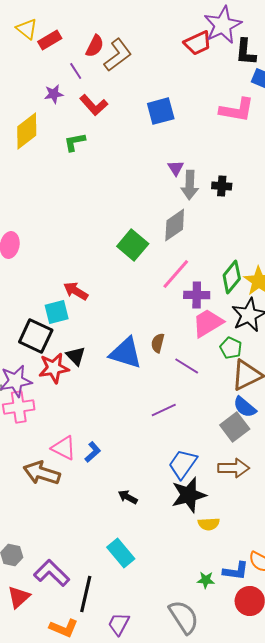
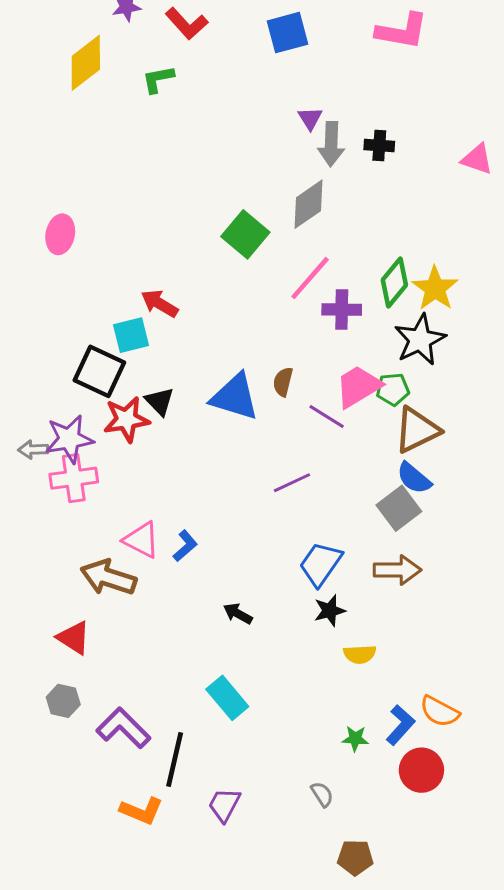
pink trapezoid: (208, 323) -> (358, 386), moved
green pentagon: (231, 348) -> (393, 389), turned -30
black star: (189, 495) -> (330, 611), size x0.6
blue L-shape: (236, 571) -> (400, 725), turned -56
red triangle: (19, 597) -> (74, 638), moved, turned -45
gray semicircle: (184, 617) -> (322, 794), size x0.5

